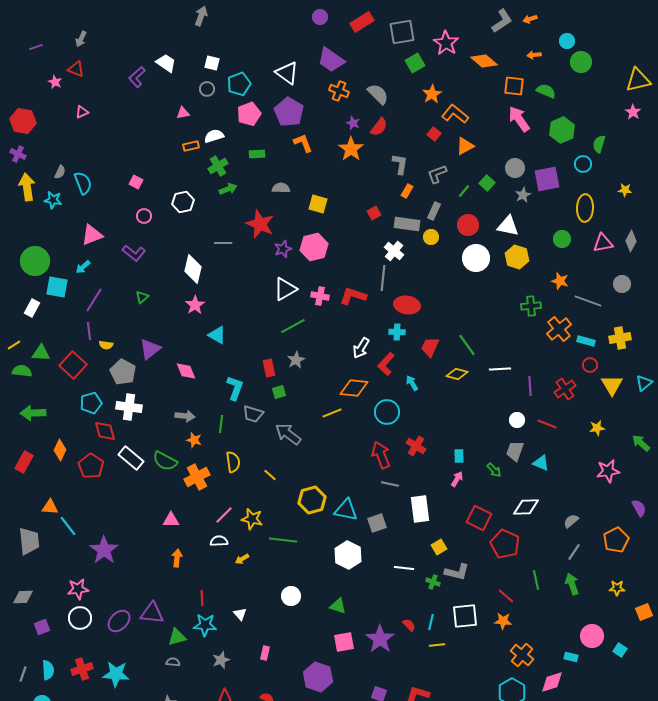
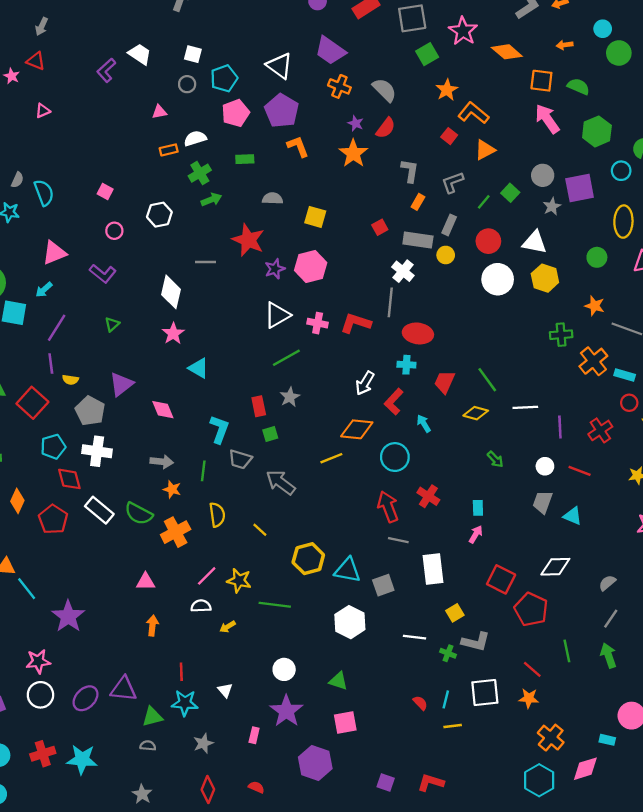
green arrow: (494, 470) -> (495, 459), moved
purple star: (380, 639) -> (286, 711), moved

